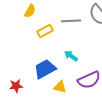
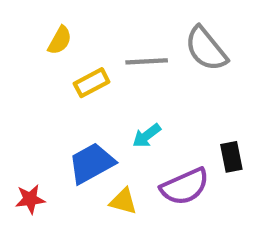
cyan arrow: (71, 56) -> (147, 136), turned -72

